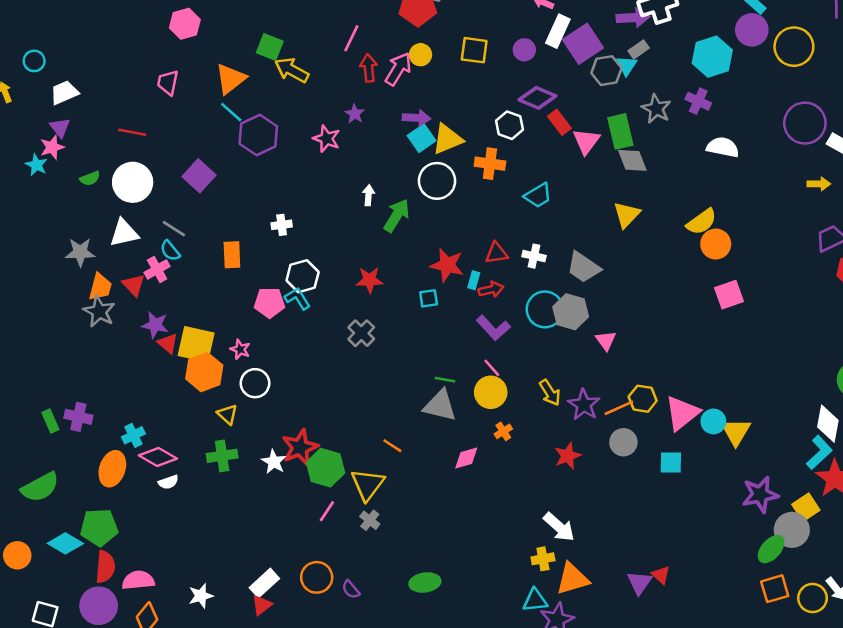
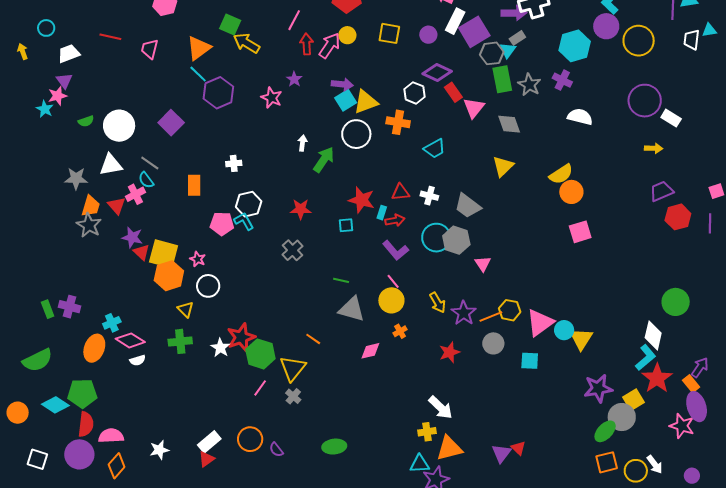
green rectangle: (620, 131) -> (502, 79), moved
red line: (132, 132) -> (110, 37), moved
green line: (445, 380) -> (341, 280), moved

